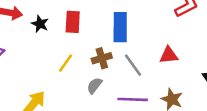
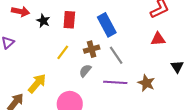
blue rectangle: (120, 27) -> (107, 25), turned -30
red triangle: (169, 55) -> (158, 39), moved

